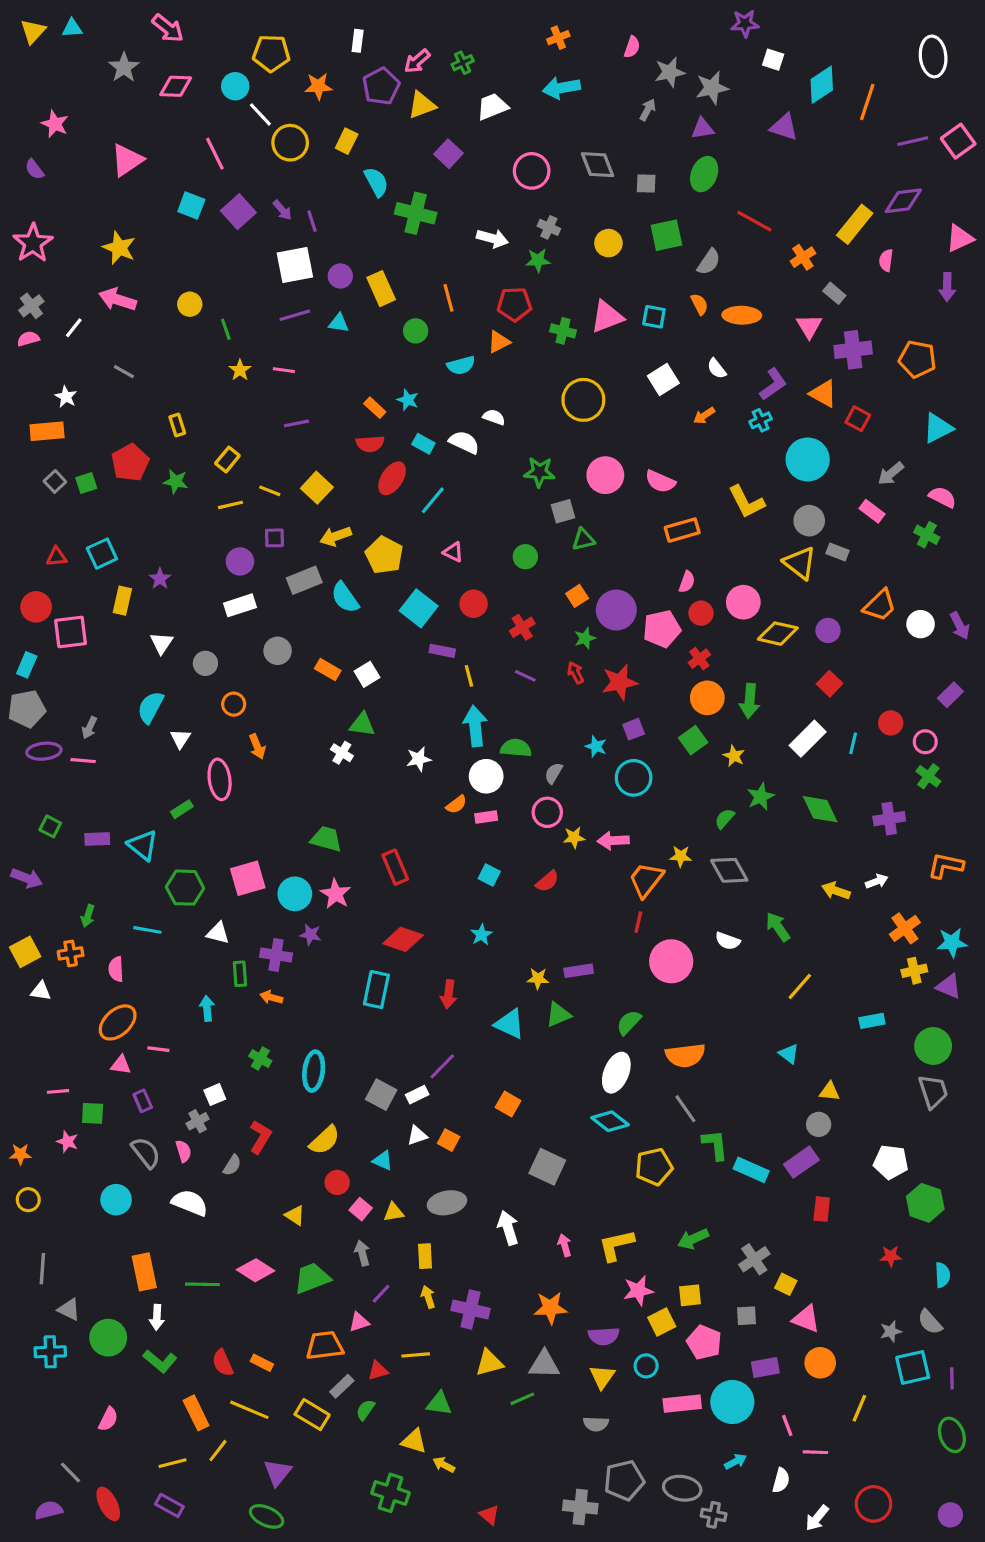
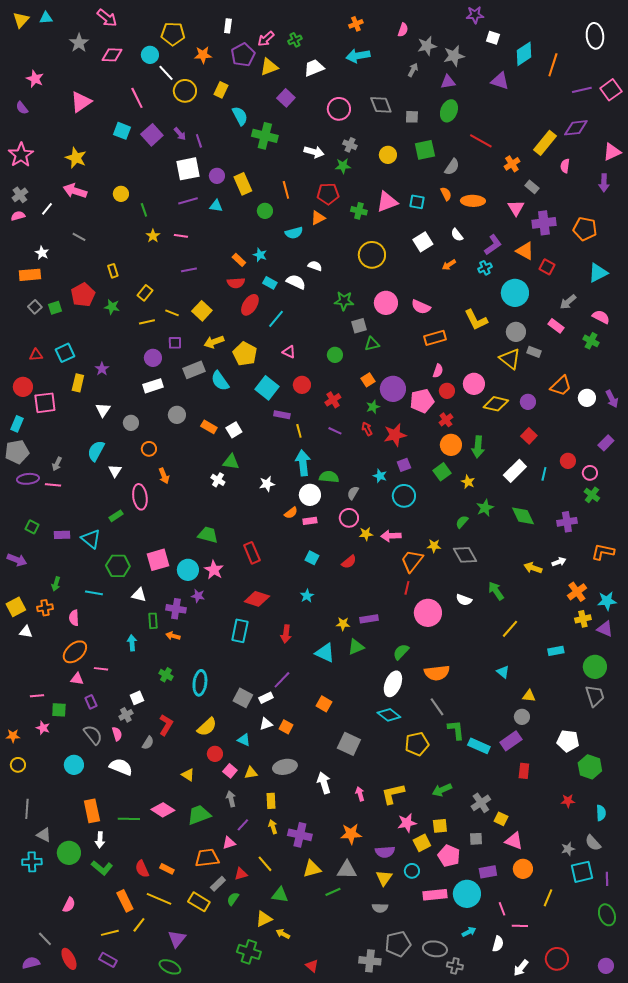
yellow line: (416, 1355) -> (265, 864), turned 54
yellow triangle: (414, 1441) -> (264, 919), turned -42

